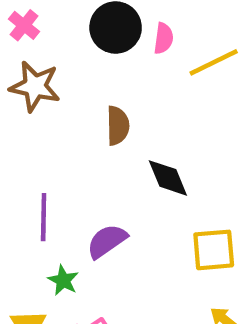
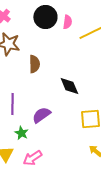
brown semicircle: (118, 126) -> (34, 64), moved

